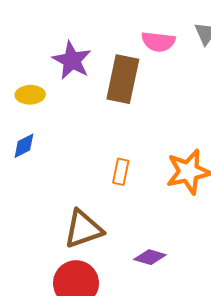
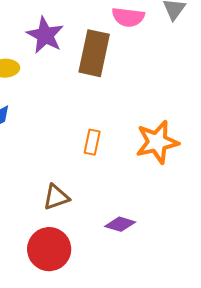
brown triangle: (83, 229) -> (56, 197), size x0.7

